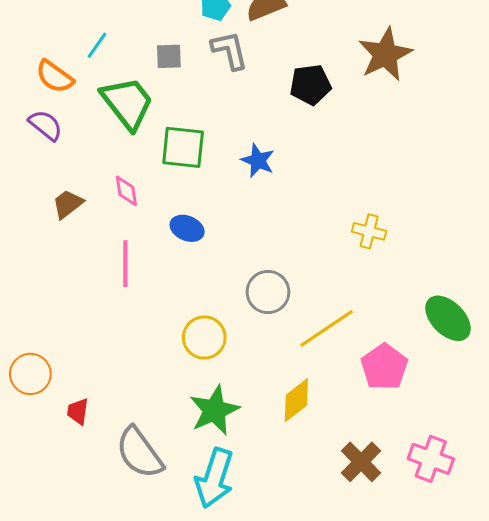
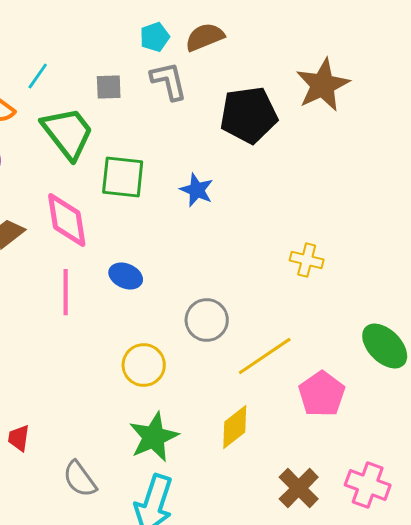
black pentagon: (310, 85) -> (249, 115), size x1.4
pink diamond: (126, 191) -> (67, 220), size x1.8
blue ellipse: (187, 228) -> (126, 276), moved
gray semicircle: (140, 453) -> (80, 479), size x0.7

